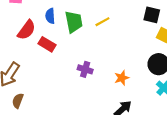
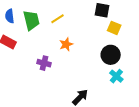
orange star: (122, 78) -> (66, 44), moved

